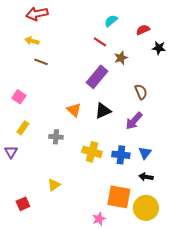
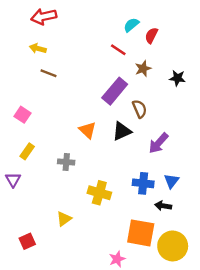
red semicircle: (143, 30) -> (151, 35), moved, turned -40
black star: (159, 48) -> (177, 78), moved
brown semicircle: (141, 92) -> (140, 109), moved
yellow cross: (92, 152) -> (99, 193), moved
black arrow: (146, 177) -> (163, 206), moved

